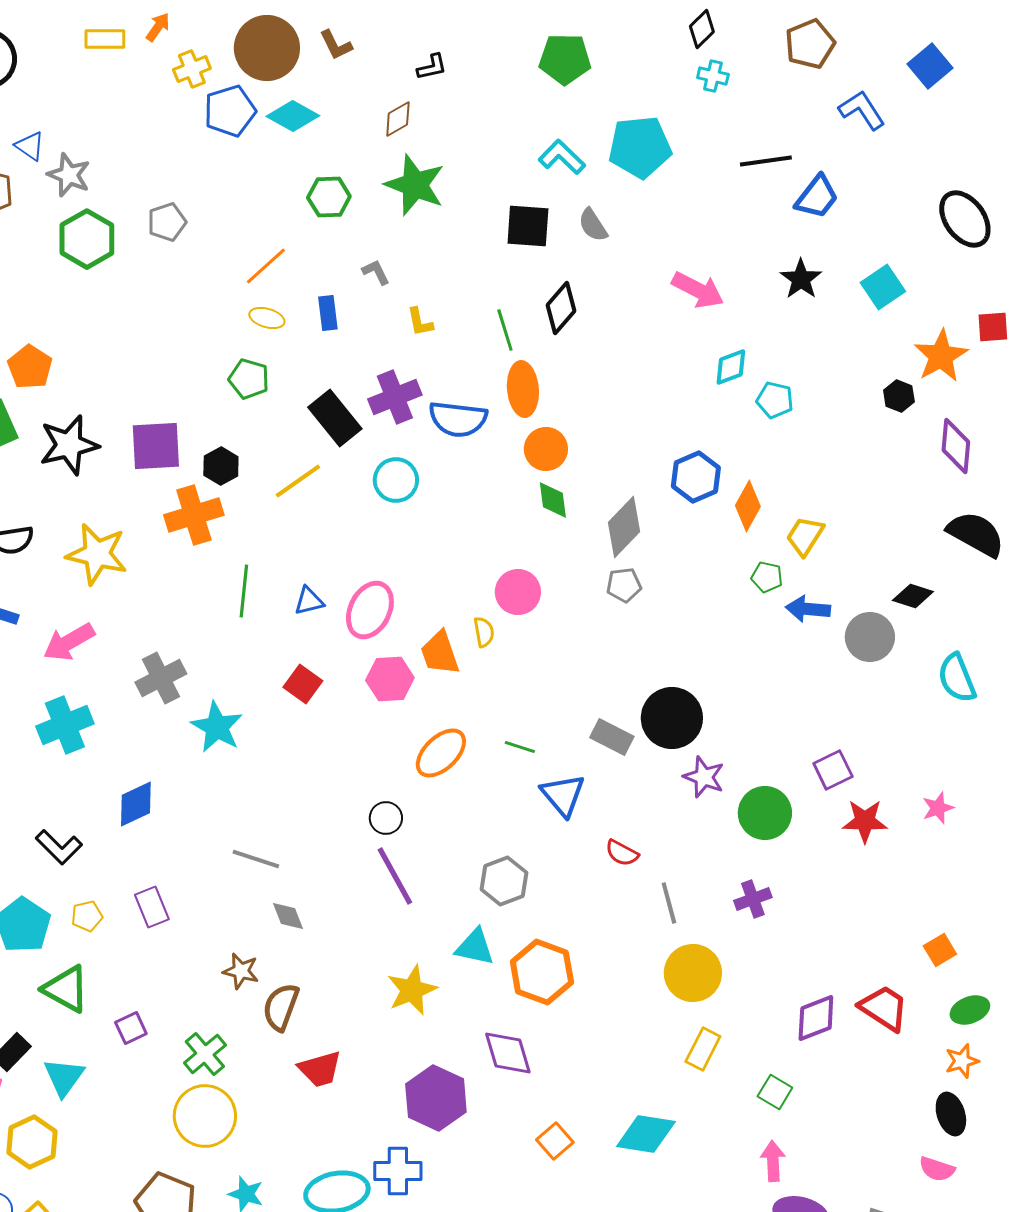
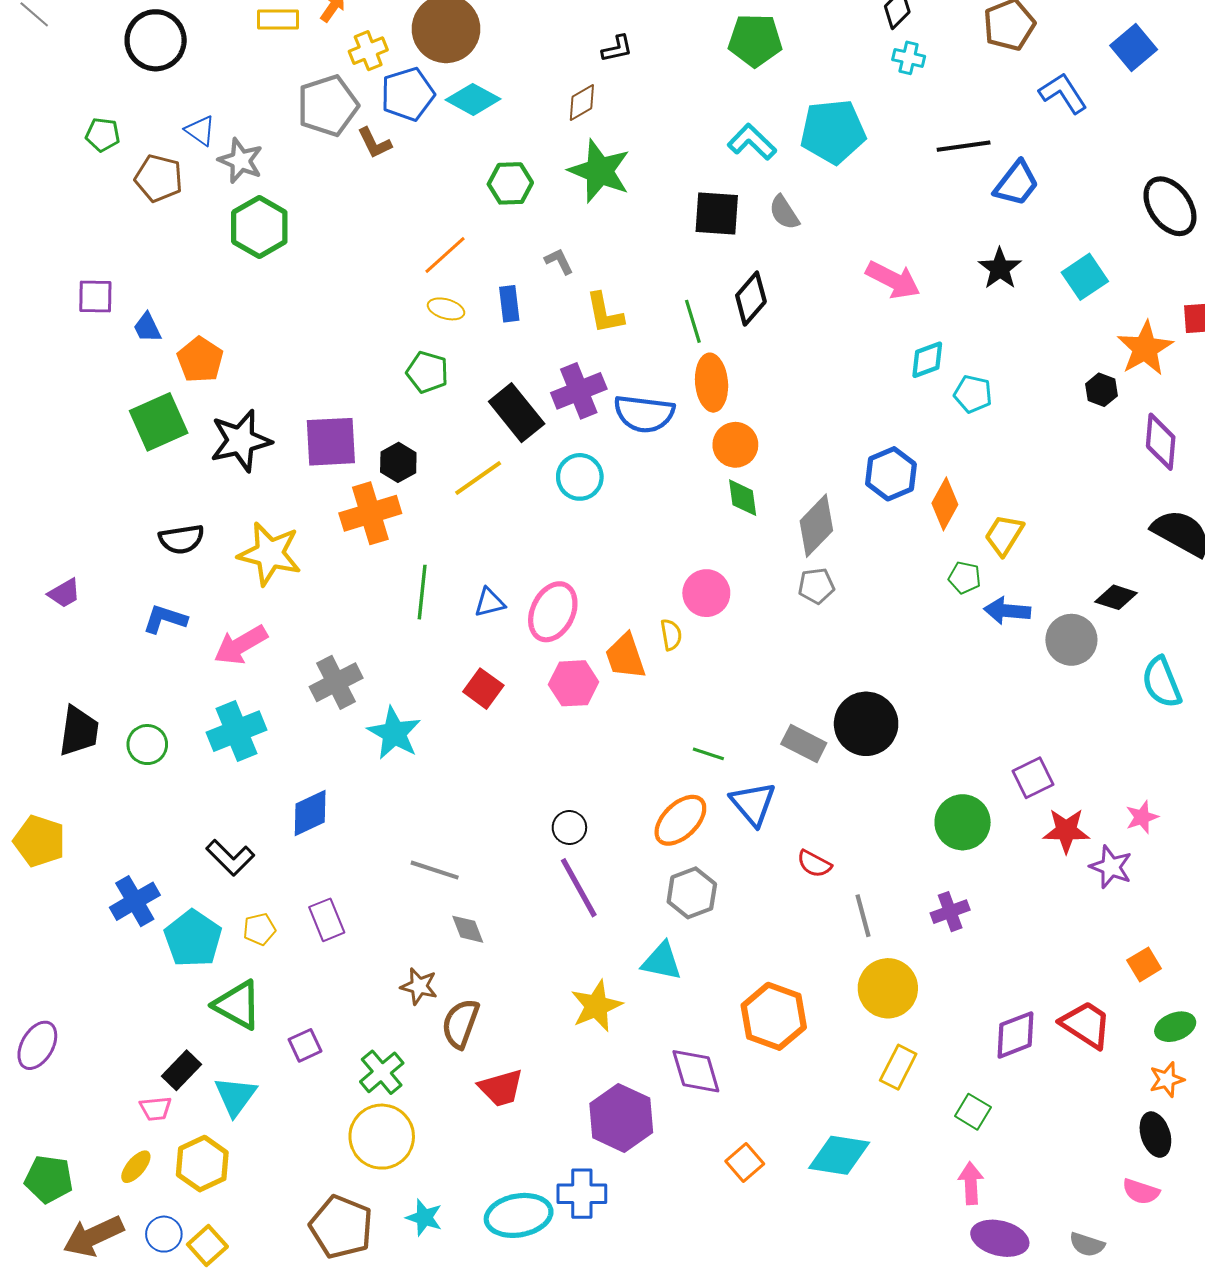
brown L-shape: (336, 45) -> (374, 143), moved
gray pentagon: (167, 222) -> (328, 106), moved, size x1.5
yellow L-shape: (420, 322) -> (605, 313), size x1.4
orange ellipse: (441, 753) -> (680, 820), moved
purple star: (704, 777) -> (1111, 867), moved
orange hexagon: (542, 972) -> (774, 1016), moved

